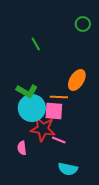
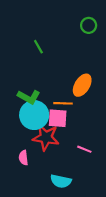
pink line: (59, 140) -> (84, 149), moved
cyan semicircle: (68, 169) -> (61, 181), moved

